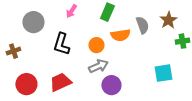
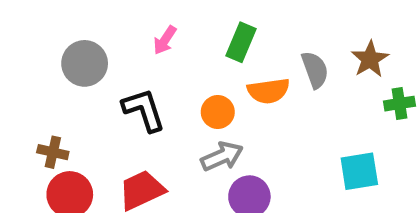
black L-shape: (61, 44) -> (144, 110), turned 145
brown cross: (13, 51) -> (53, 152), moved, turned 32

